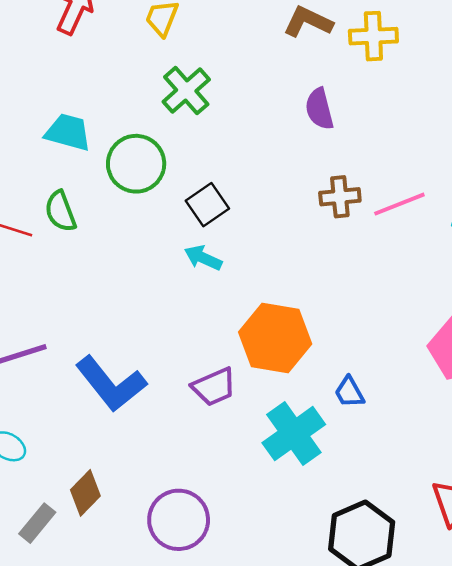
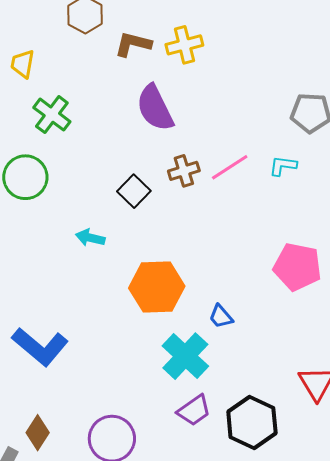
purple semicircle: (319, 109) -> (155, 108), size x1.5
black square: (207, 205) -> (134, 191), moved
purple trapezoid: (214, 387) -> (194, 410), moved

